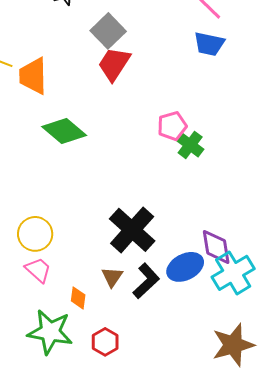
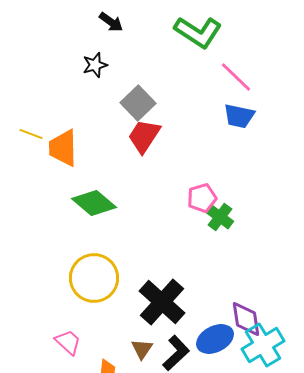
yellow circle: (35, 234) -> (94, 278), moved, size x1.4

